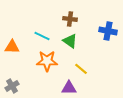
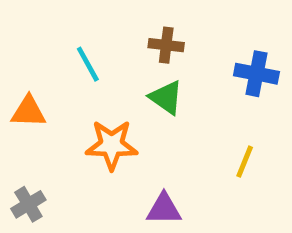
cyan line: (42, 36) -> (88, 64), moved, turned 35
yellow line: (81, 69) -> (245, 162), moved, turned 72

